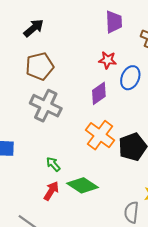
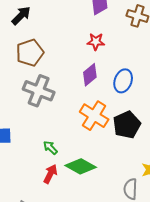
blue ellipse: (130, 78) -> (123, 81), moved

